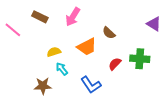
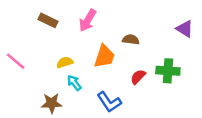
pink line: (13, 30) -> (16, 61), moved
brown semicircle: (109, 33) -> (131, 40), turned 144
orange trapezoid: (87, 47) -> (104, 56), turned -45

